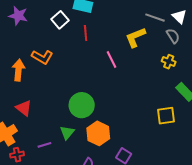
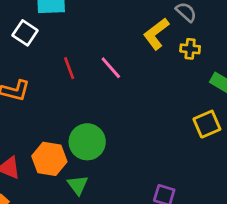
red line: (86, 33) -> (69, 68), moved
yellow L-shape: (135, 37) -> (156, 34), moved
orange hexagon: (98, 133) -> (49, 159), moved

